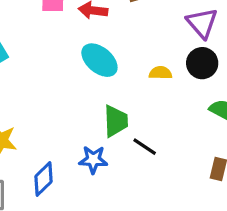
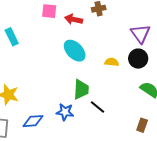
blue diamond: (44, 179) -> (33, 121), turned 35

